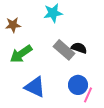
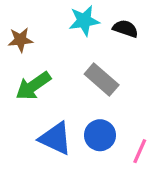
black semicircle: (79, 48) -> (125, 29), moved
blue circle: (78, 85) -> (100, 135), moved

